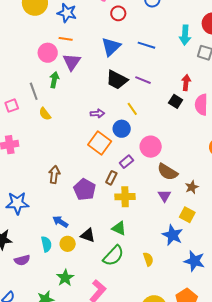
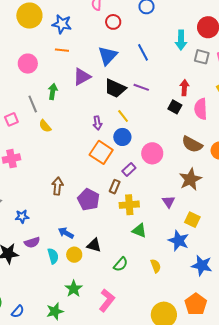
blue line: (146, 45) -> (143, 52), turned 48
pink circle: (48, 53) -> (28, 64), moved
purple triangle: (72, 62) -> (82, 77), moved, turned 30
yellow line: (132, 109) -> (123, 116), moved
purple arrow: (97, 114) -> (97, 123), turned 88
brown semicircle: (168, 172) -> (192, 144), moved
brown star: (192, 187) -> (190, 179), moved, size x1.6
blue star: (17, 203) -> (22, 217), size x0.6
green triangle: (119, 228) -> (139, 231), moved
green semicircle: (113, 256) -> (121, 264), size x0.7
purple semicircle: (22, 260) -> (32, 242), moved

